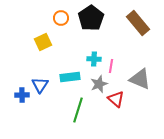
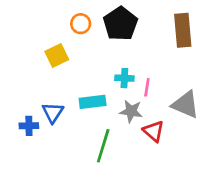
brown rectangle: (138, 23) -> (183, 30), turned 35
gray star: (99, 84) -> (131, 111), turned 30

